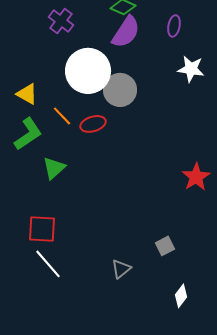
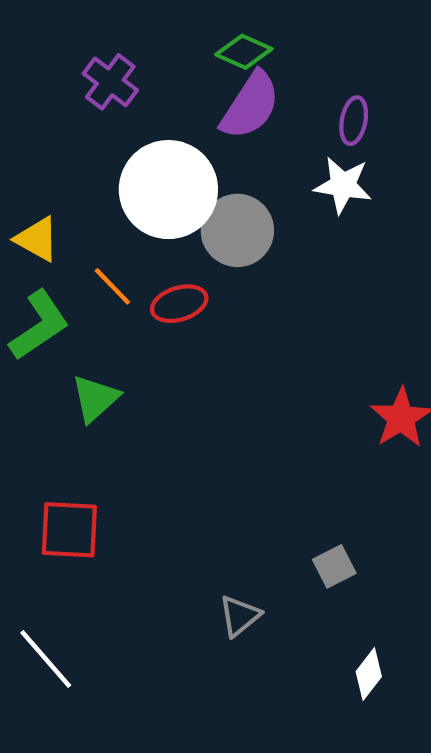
purple ellipse: (174, 26) -> (354, 121), moved
white star: (191, 69) -> (343, 185), moved
white line: (48, 264) -> (46, 659), moved

